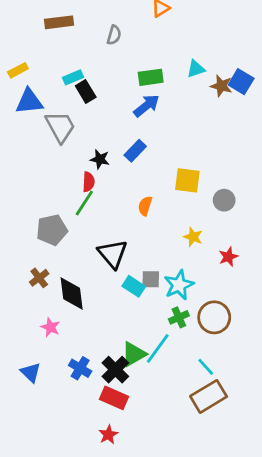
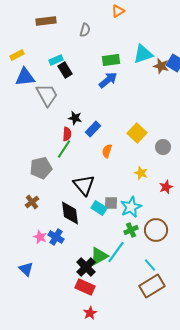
cyan triangle: (196, 69) -> (143, 54), size x1.5
blue rectangle: (135, 151) -> (93, 129), moved
yellow square: (187, 180) -> (137, 133), turned 36
black diamond: (72, 293) -> (70, 213), moved
blue cross: (80, 368) -> (56, 237), moved
red star: (108, 435) -> (90, 313), moved

